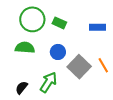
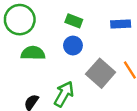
green circle: (32, 19) -> (20, 20), moved
blue circle: (58, 52) -> (73, 46), moved

